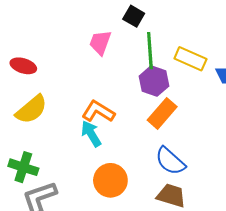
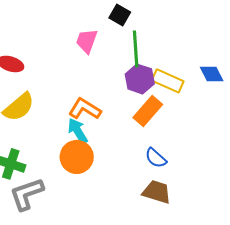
yellow rectangle: (190, 59) -> (168, 81), moved
blue semicircle: (170, 161) -> (156, 158), size x0.7
orange circle: (110, 180) -> (77, 157), moved

